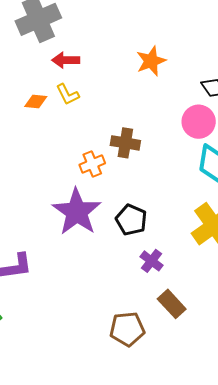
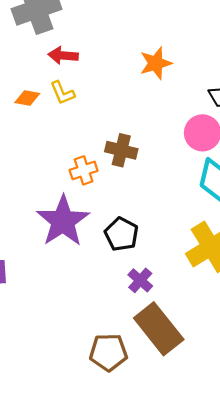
brown rectangle: (172, 304) -> (159, 329), size x1.6

